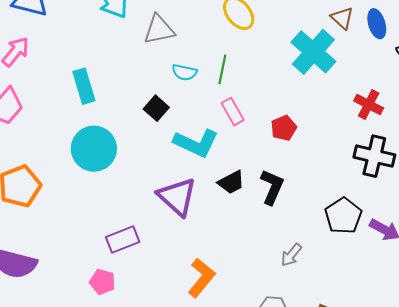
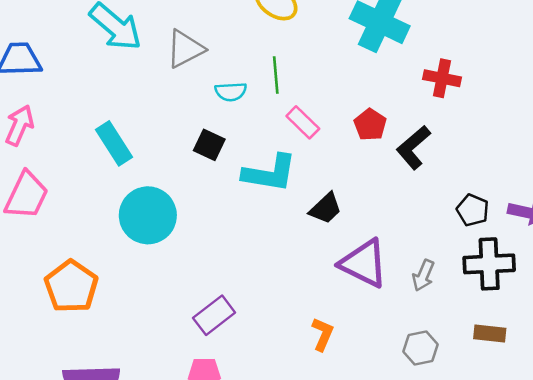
red cross: (369, 104) -> (442, 78), moved
black cross: (374, 156) -> (489, 264), moved
black L-shape: (272, 187) -> (413, 147), moved, turned -138
purple triangle: (177, 197) -> (364, 263), moved
black pentagon: (343, 216) -> (473, 210), size x0.7
orange L-shape: (201, 278) -> (323, 334), size x0.7

